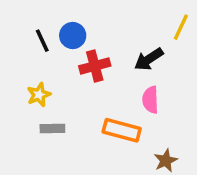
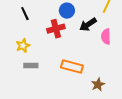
blue circle: (73, 36) -> (67, 11), moved
pink semicircle: (150, 100) -> (106, 37), moved

